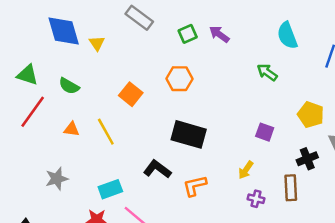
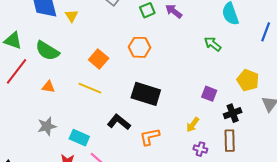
green semicircle: (69, 86) -> (47, 51), size x1.4
yellow line: (106, 132) -> (90, 88), moved, turned -40
black cross: (307, 159) -> (233, 113), moved
gray star: (57, 179) -> (47, 126), moved
cyan rectangle: (110, 189) -> (79, 138), turned 42

